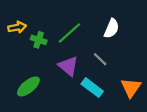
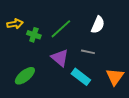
gray line: (100, 59) -> (88, 52), turned -32

